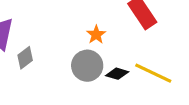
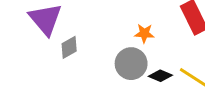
orange star: (96, 35) -> (144, 33), turned 30

